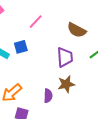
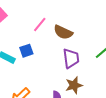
brown semicircle: (77, 30) -> (63, 32), moved

